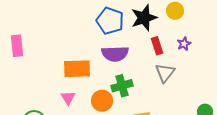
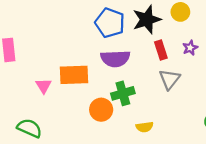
pink triangle: (68, 98) -> (44, 86), moved

